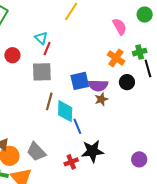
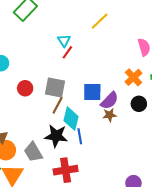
red circle: (12, 55) -> (25, 88), moved
gray square: (42, 72) -> (55, 87), moved
purple semicircle: (98, 85) -> (110, 101), turned -60
black star: (92, 151) -> (56, 136), moved
red cross: (71, 162) -> (66, 170), size x1.6

